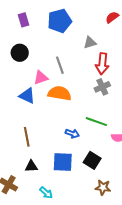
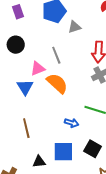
gray triangle: (90, 43) -> (74, 27), moved
orange semicircle: (60, 93) -> (57, 83), turned 35
blue triangle: (27, 96) -> (25, 87), turned 36
black triangle: (31, 166) -> (39, 162), moved

